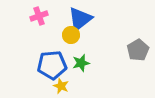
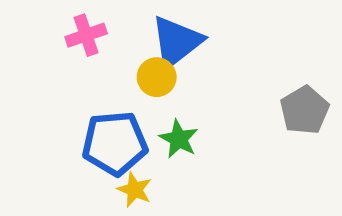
green star: (81, 63) -> (179, 139), turned -30

